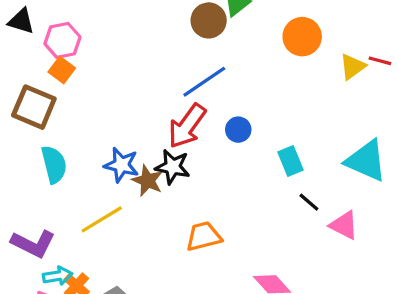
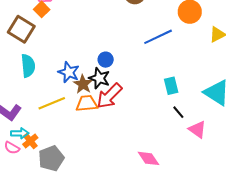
blue line: (204, 82) -> (158, 37), moved
red arrow: (187, 126) -> (109, 96), moved
blue circle: (238, 130) -> (106, 60), moved
orange trapezoid: (204, 236) -> (87, 103), moved

